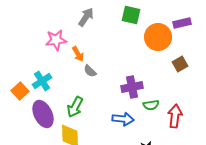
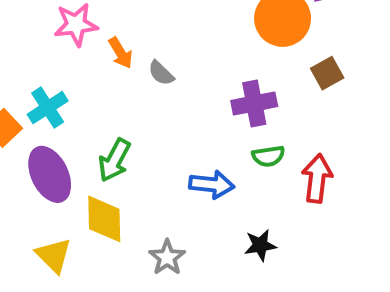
gray semicircle: (90, 71) -> (161, 73), moved
purple cross: (132, 87) -> (254, 103), moved

